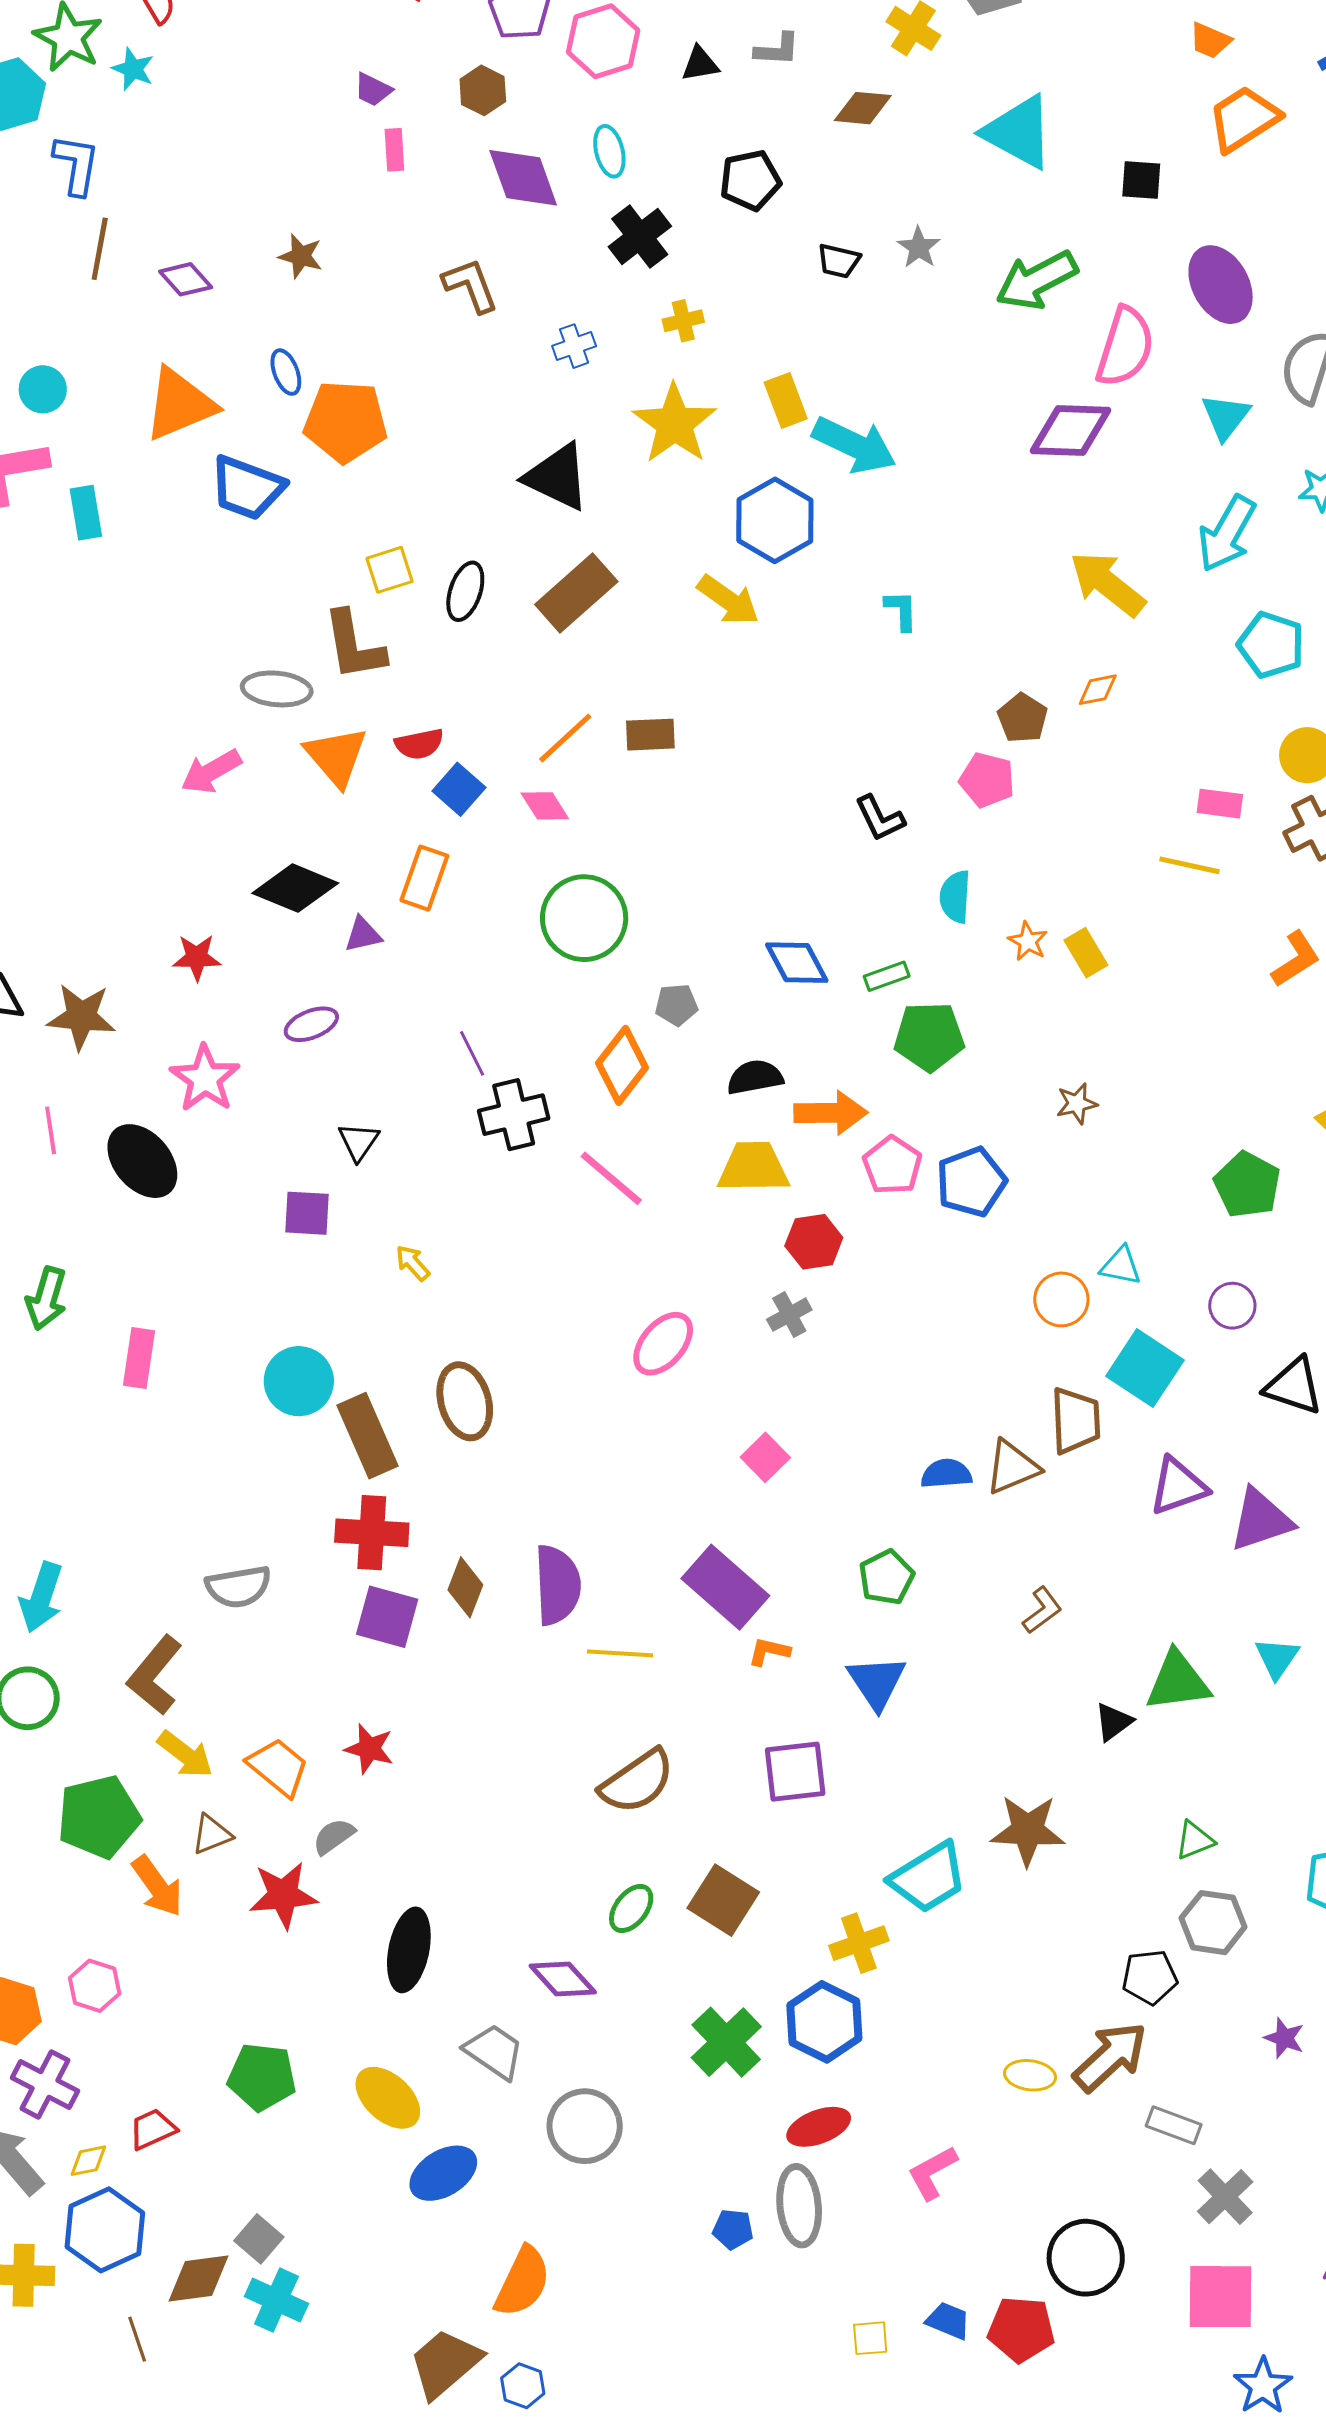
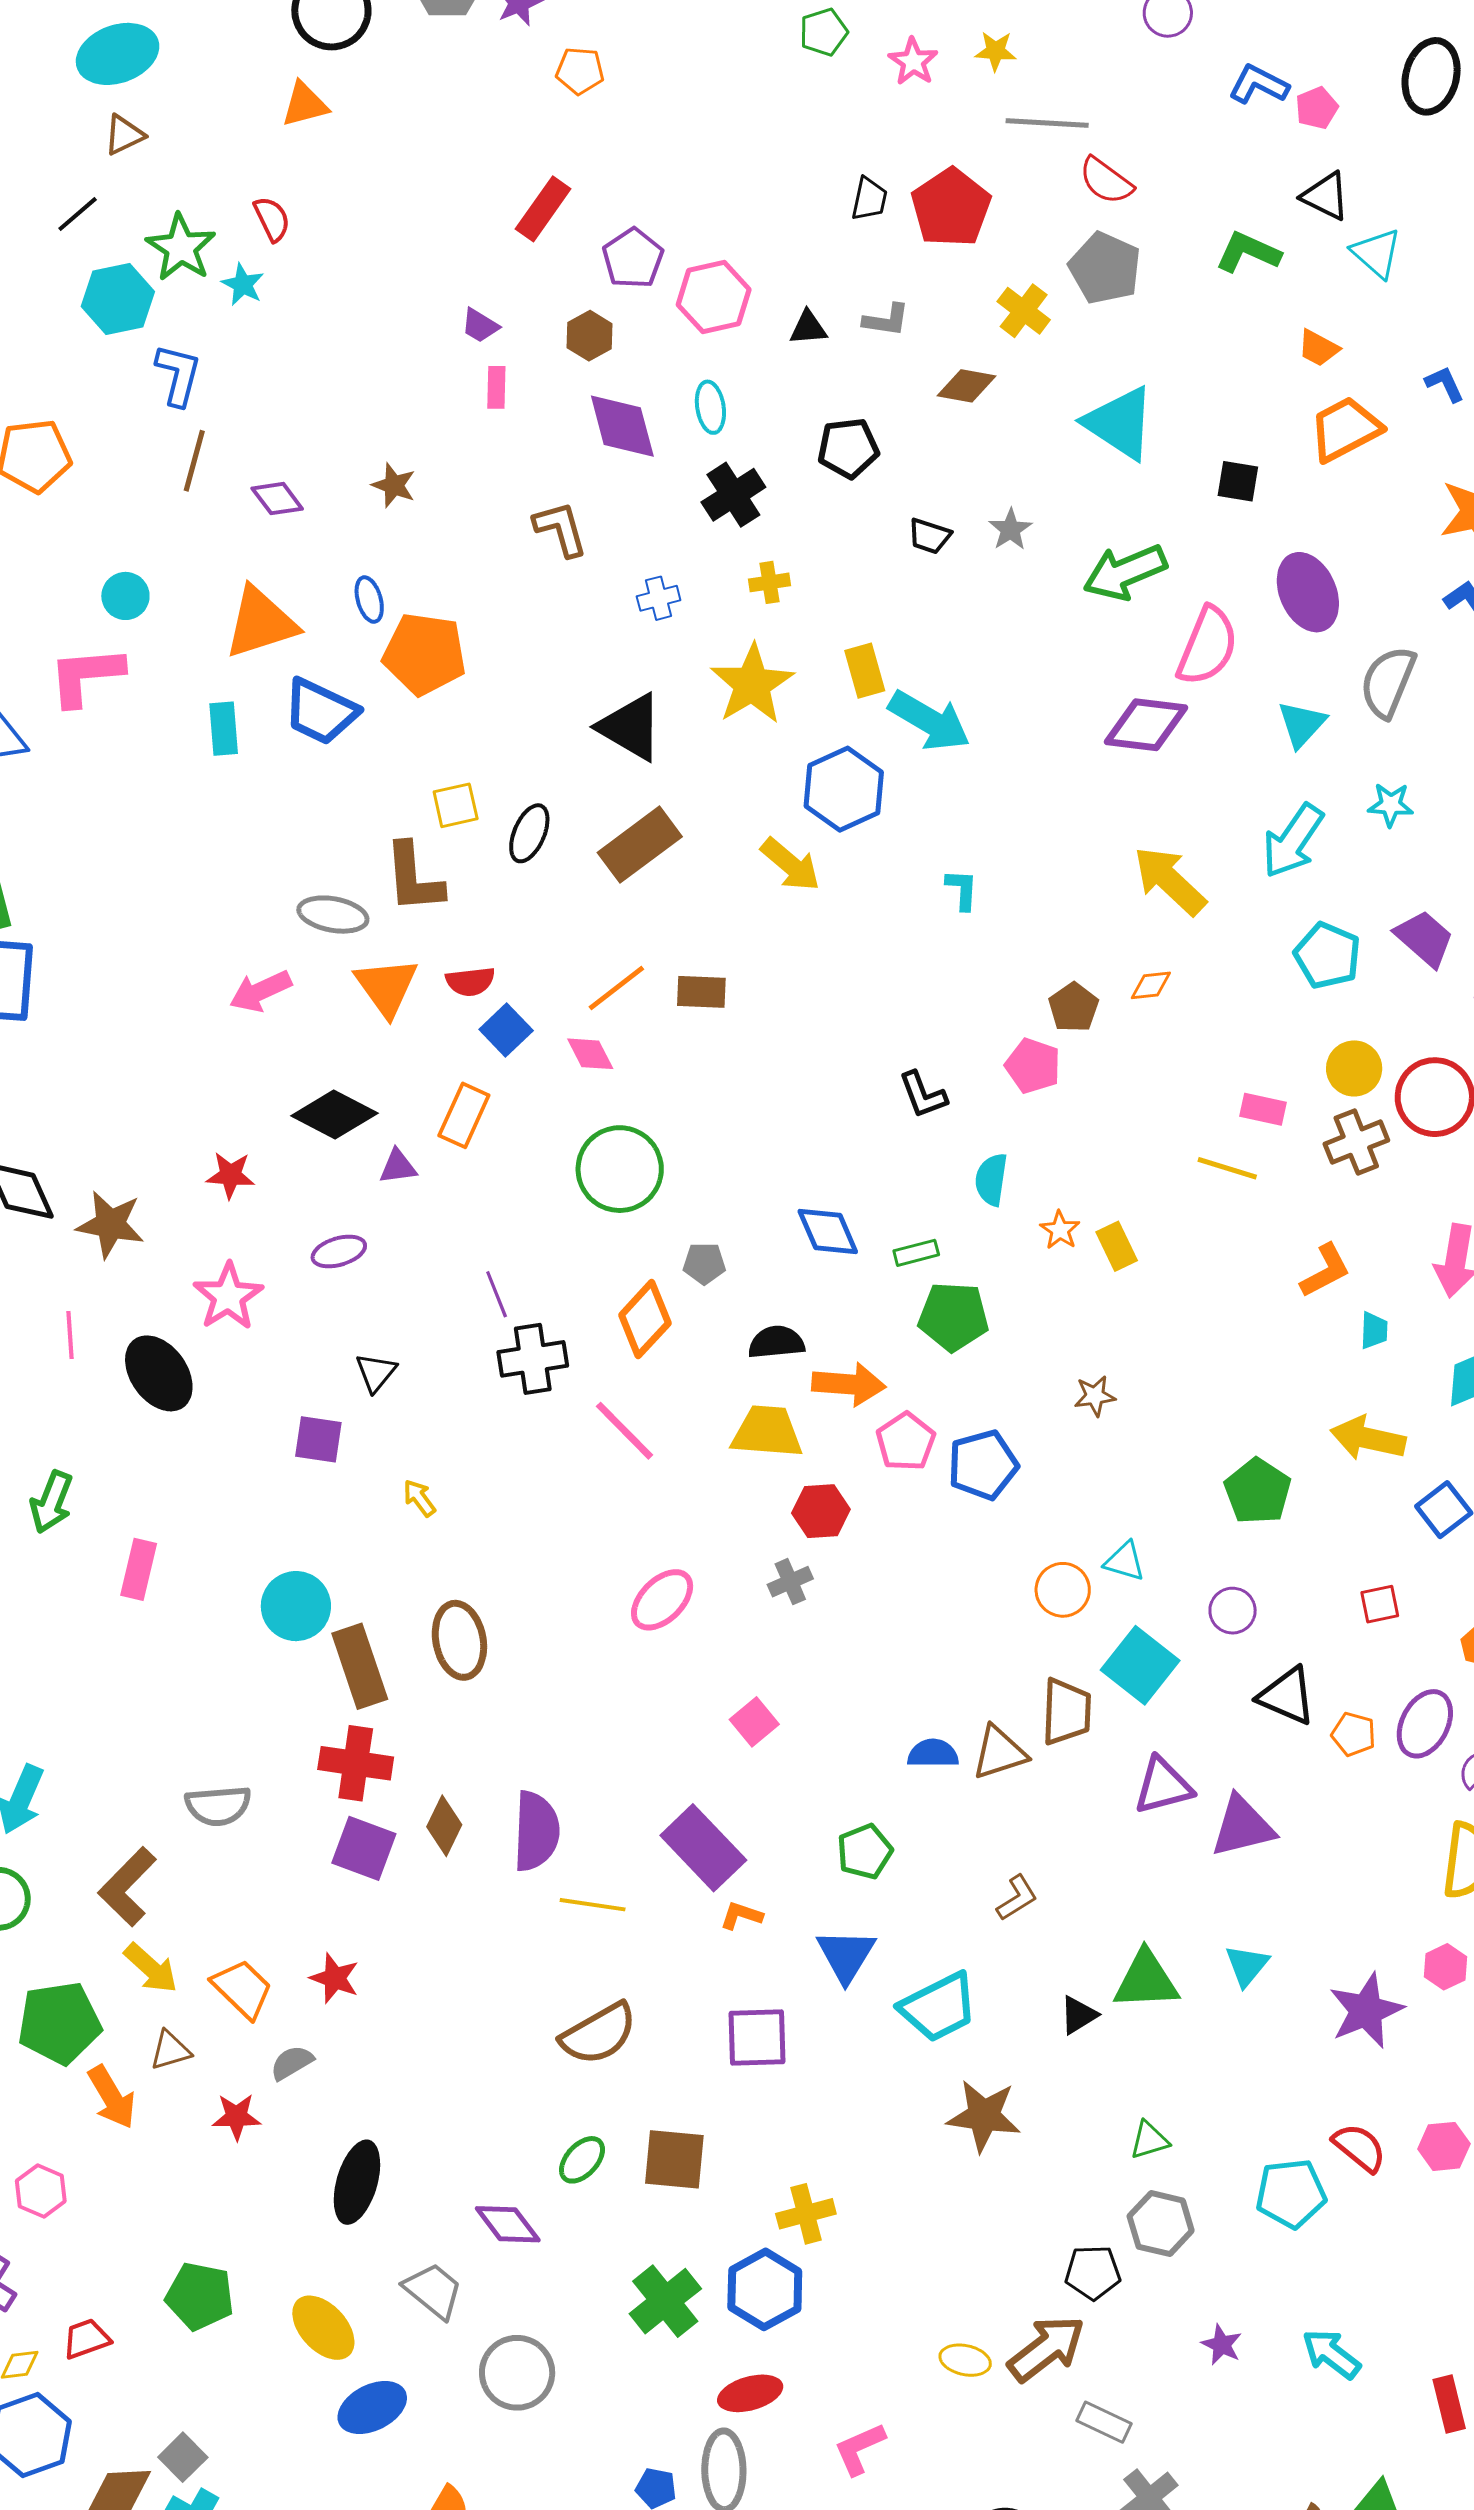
cyan rectangle: (86, 513) -> (224, 729), moved
cyan trapezoid: (928, 1878) -> (939, 2007), moved
red star: (283, 1895) -> (236, 2117), size x0.7
brown square: (723, 1900) -> (674, 2159), turned -32

